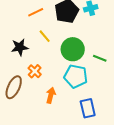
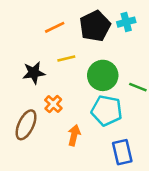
yellow line: (45, 36) -> (66, 59), turned -64

